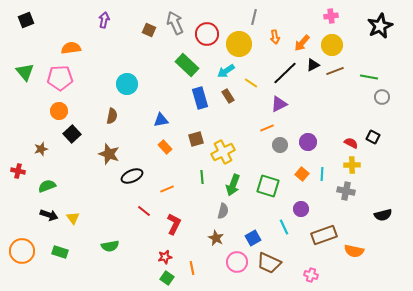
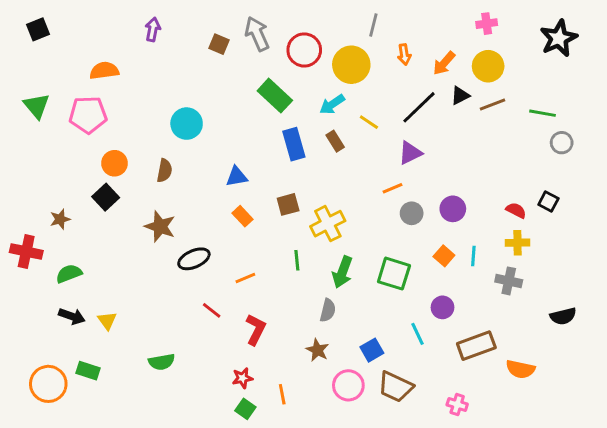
orange circle: (59, 111) -> (114, 163), moved
red cross: (18, 171) -> (26, 252), size x1.5
orange circle: (22, 251) -> (48, 384), moved

